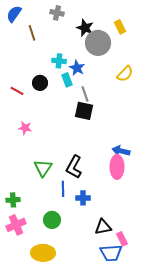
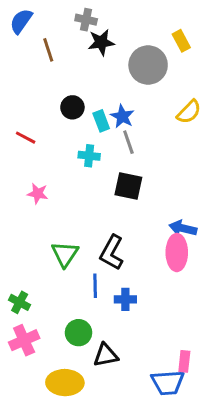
black star: (85, 28) -> (101, 42), moved, turned -30
cyan cross: (59, 61) -> (89, 156), moved
blue star: (77, 68) -> (122, 116), moved
black circle: (40, 83) -> (72, 107), moved
black square: (84, 111) -> (128, 186), moved
green cross: (13, 200) -> (20, 302), turned 32
black triangle: (103, 227) -> (106, 355), moved
pink rectangle: (122, 239) -> (184, 361), turned 32

